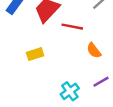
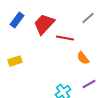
yellow rectangle: (35, 54) -> (15, 61), moved

